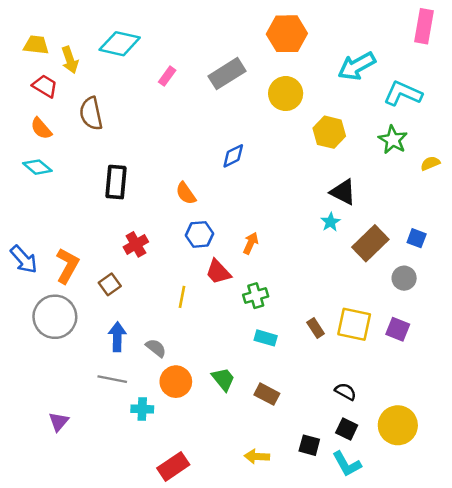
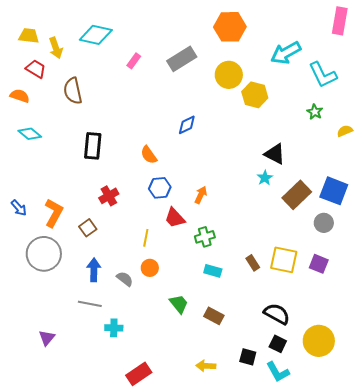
cyan L-shape: (403, 94) -> (323, 75), turned -140
orange semicircle: (41, 128) -> (20, 96), moved, turned 150
yellow hexagon: (329, 132) -> (255, 95), moved
green star: (393, 140) -> (315, 112), size x0.7
blue square: (417, 238) -> (334, 191), size x1.8
blue arrow: (24, 259) -> (19, 208), size x0.7
orange circle: (176, 382) -> (150, 268), moved, size x0.7
black semicircle: (345, 392) -> (277, 314), size x1.5

